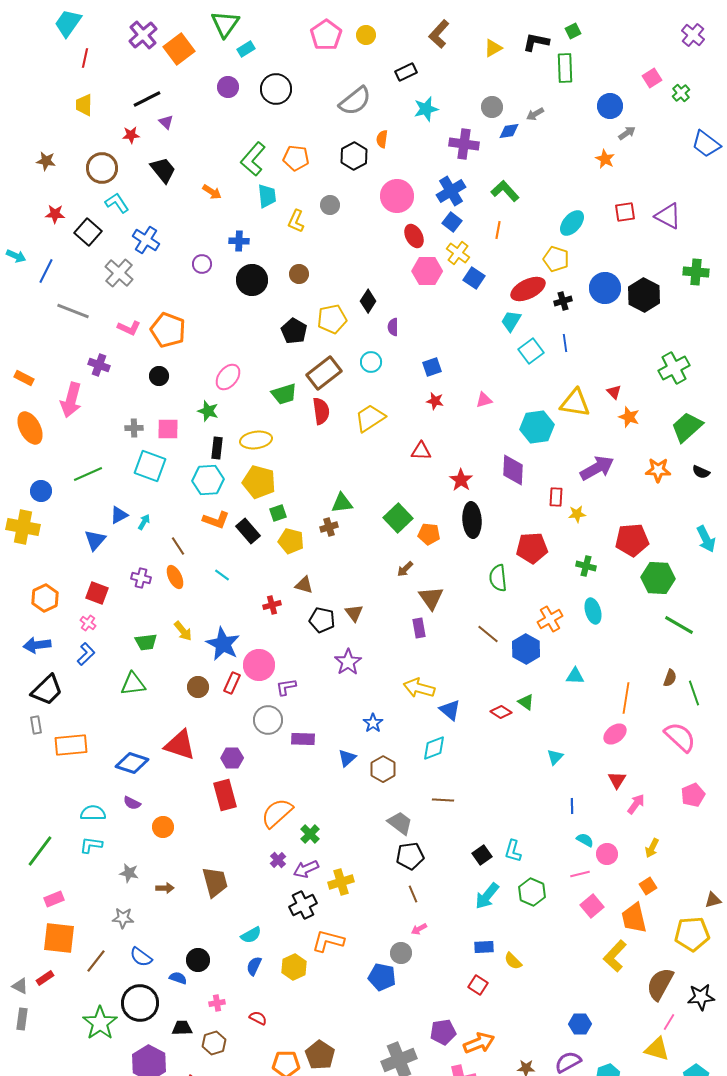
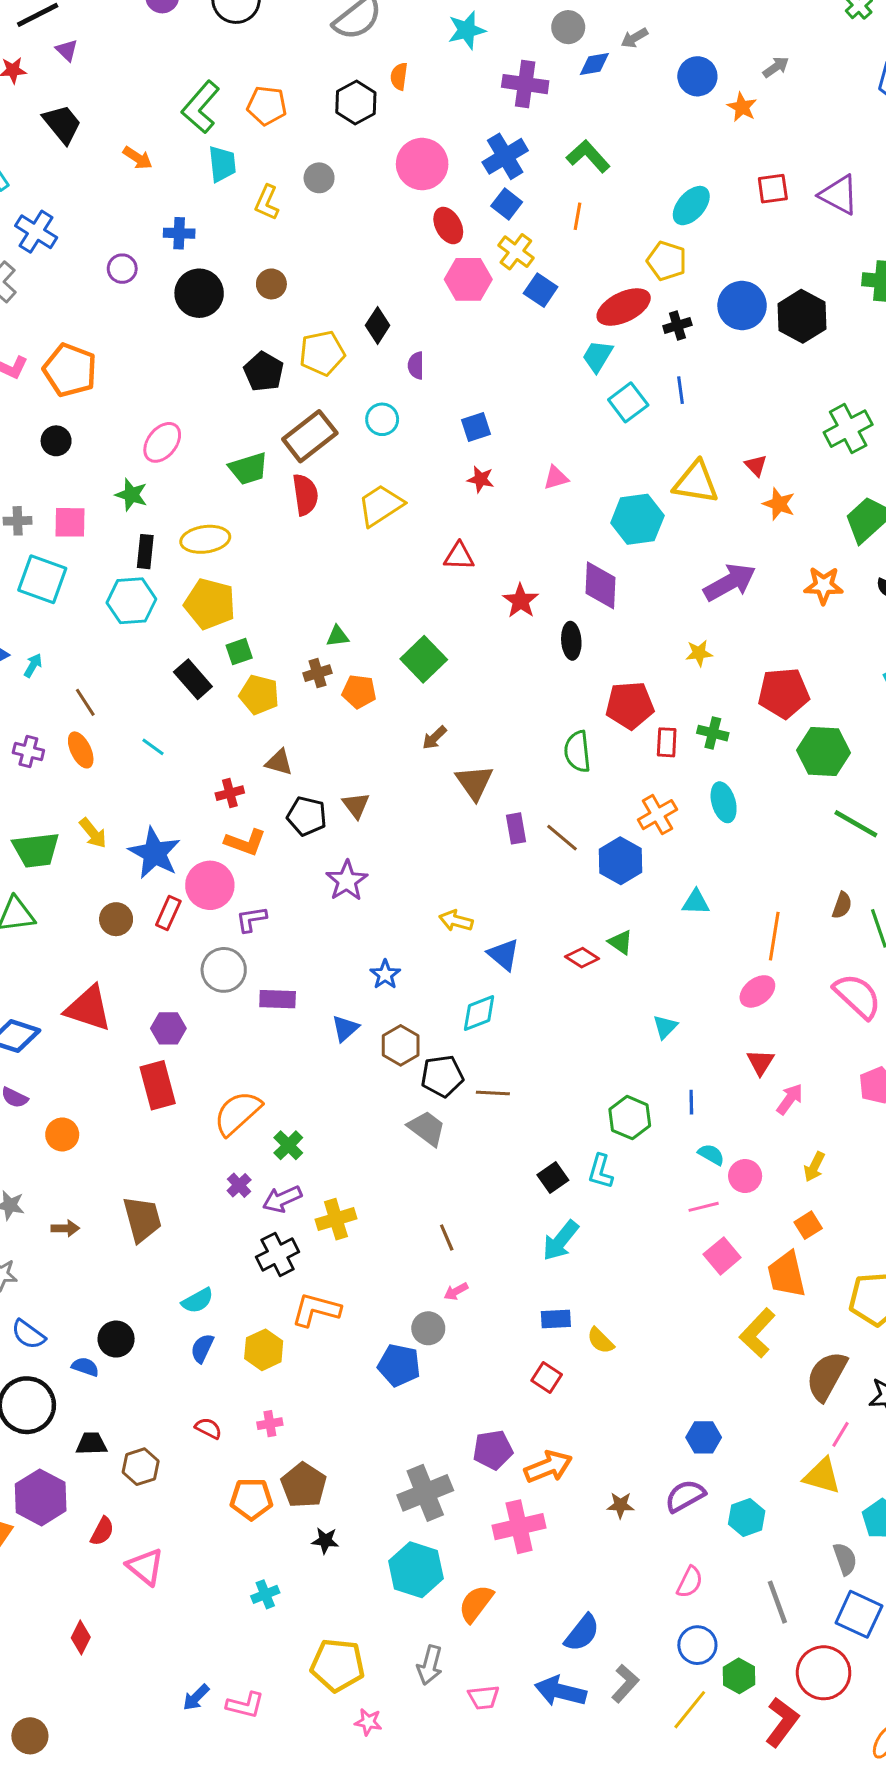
blue circle: (610, 106) -> (697, 76), moved
red rectangle: (556, 497) -> (667, 742), moved
green triangle: (342, 503) -> (338, 636), size x0.7
orange L-shape: (216, 520) -> (245, 842), moved
black ellipse: (472, 520) -> (571, 641), moved, size x0.7
orange pentagon: (429, 534) -> (359, 692), moved
purple rectangle: (419, 628) -> (516, 828), moved
green trapezoid: (146, 642) -> (36, 850), size x1.4
yellow arrow: (419, 688) -> (456, 921), size x0.7
black pentagon: (410, 856) -> (442, 1076), moved
green hexagon: (532, 892) -> (630, 1118), moved
pink cross: (217, 1003) -> (270, 1424), moved

